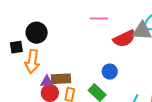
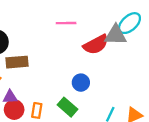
brown rectangle: (61, 79) -> (17, 62), moved

